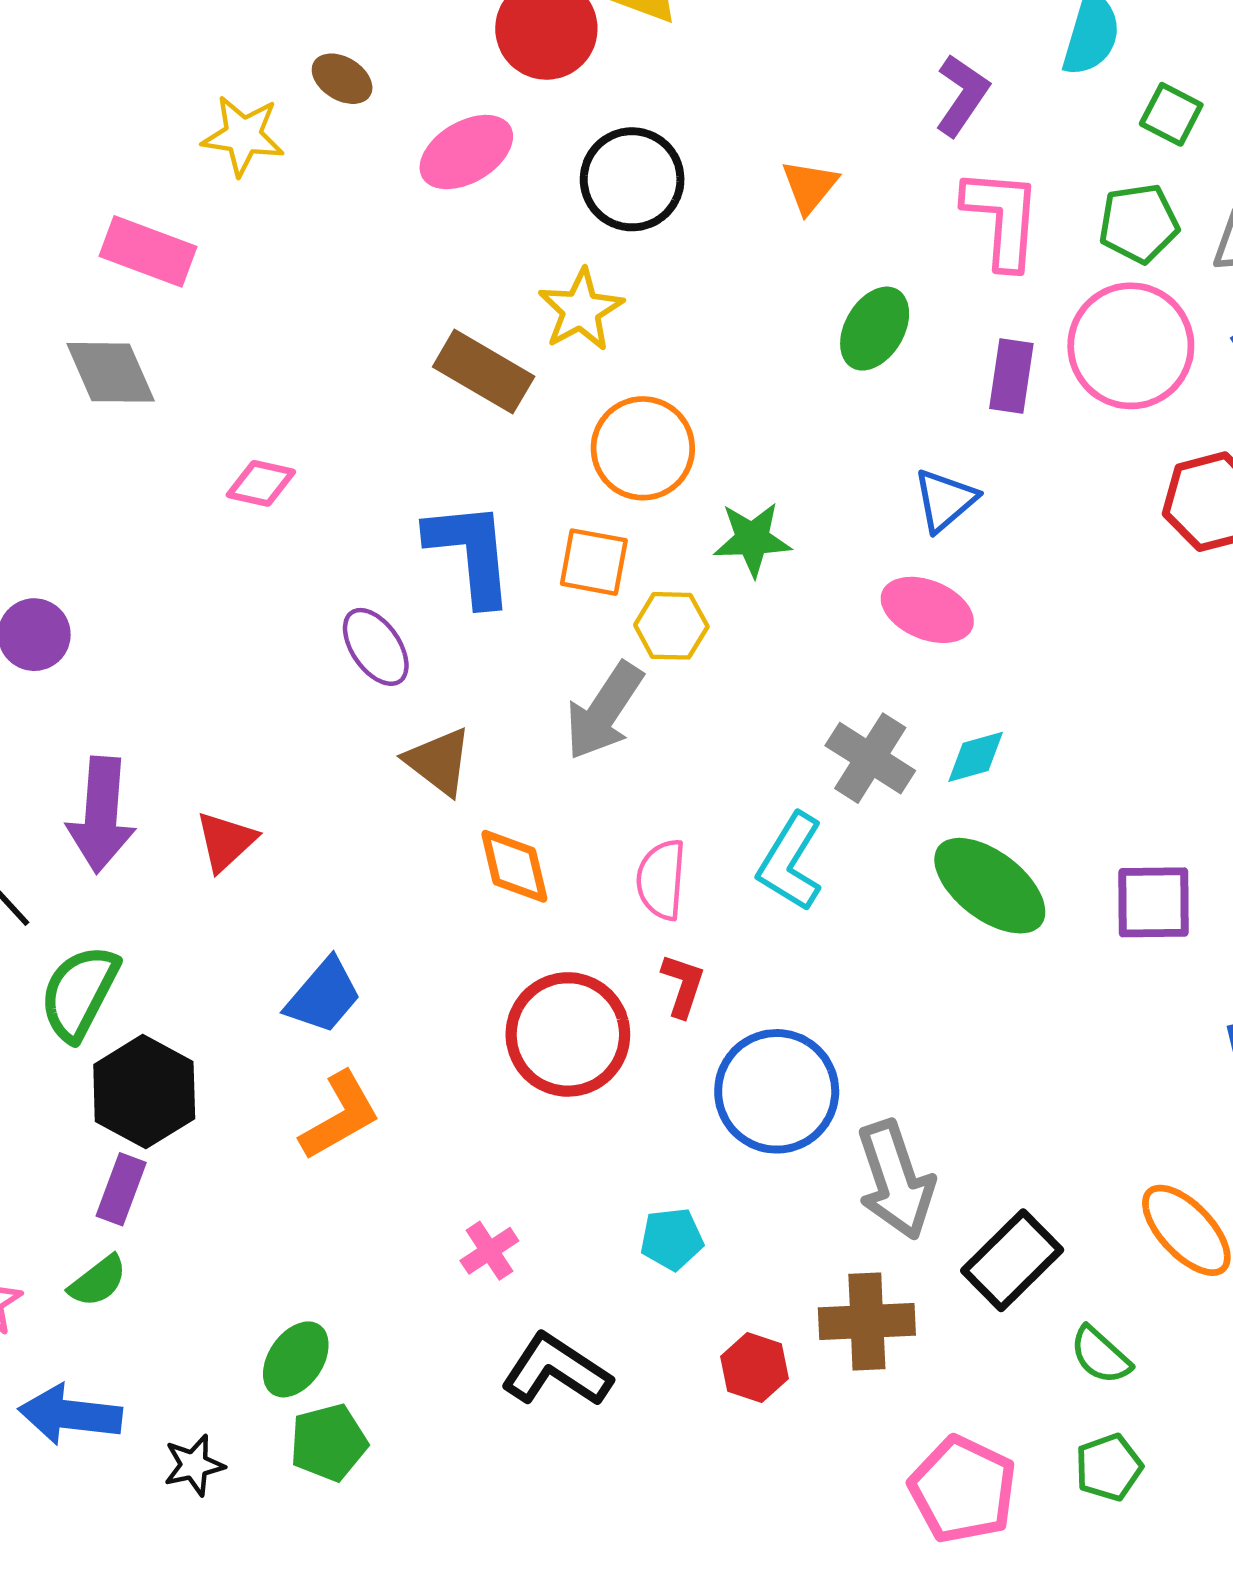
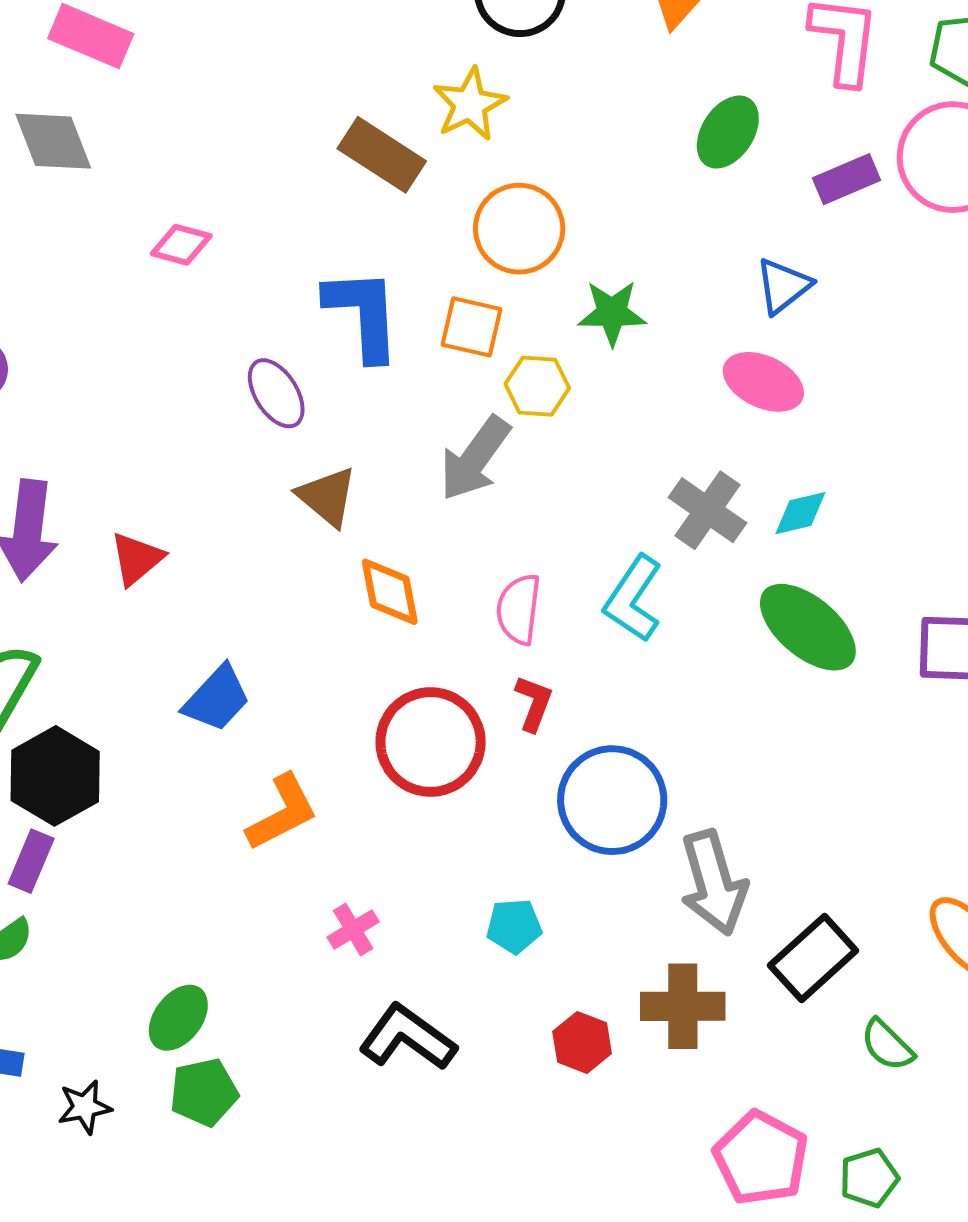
purple rectangle: (1011, 376) -> (846, 179), turned 56
orange L-shape: (340, 1116) -> (282, 813), moved
green pentagon: (1109, 1467) -> (869, 1178), moved

